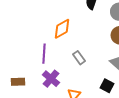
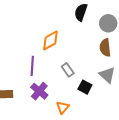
black square: (107, 86) -> (85, 87), moved

